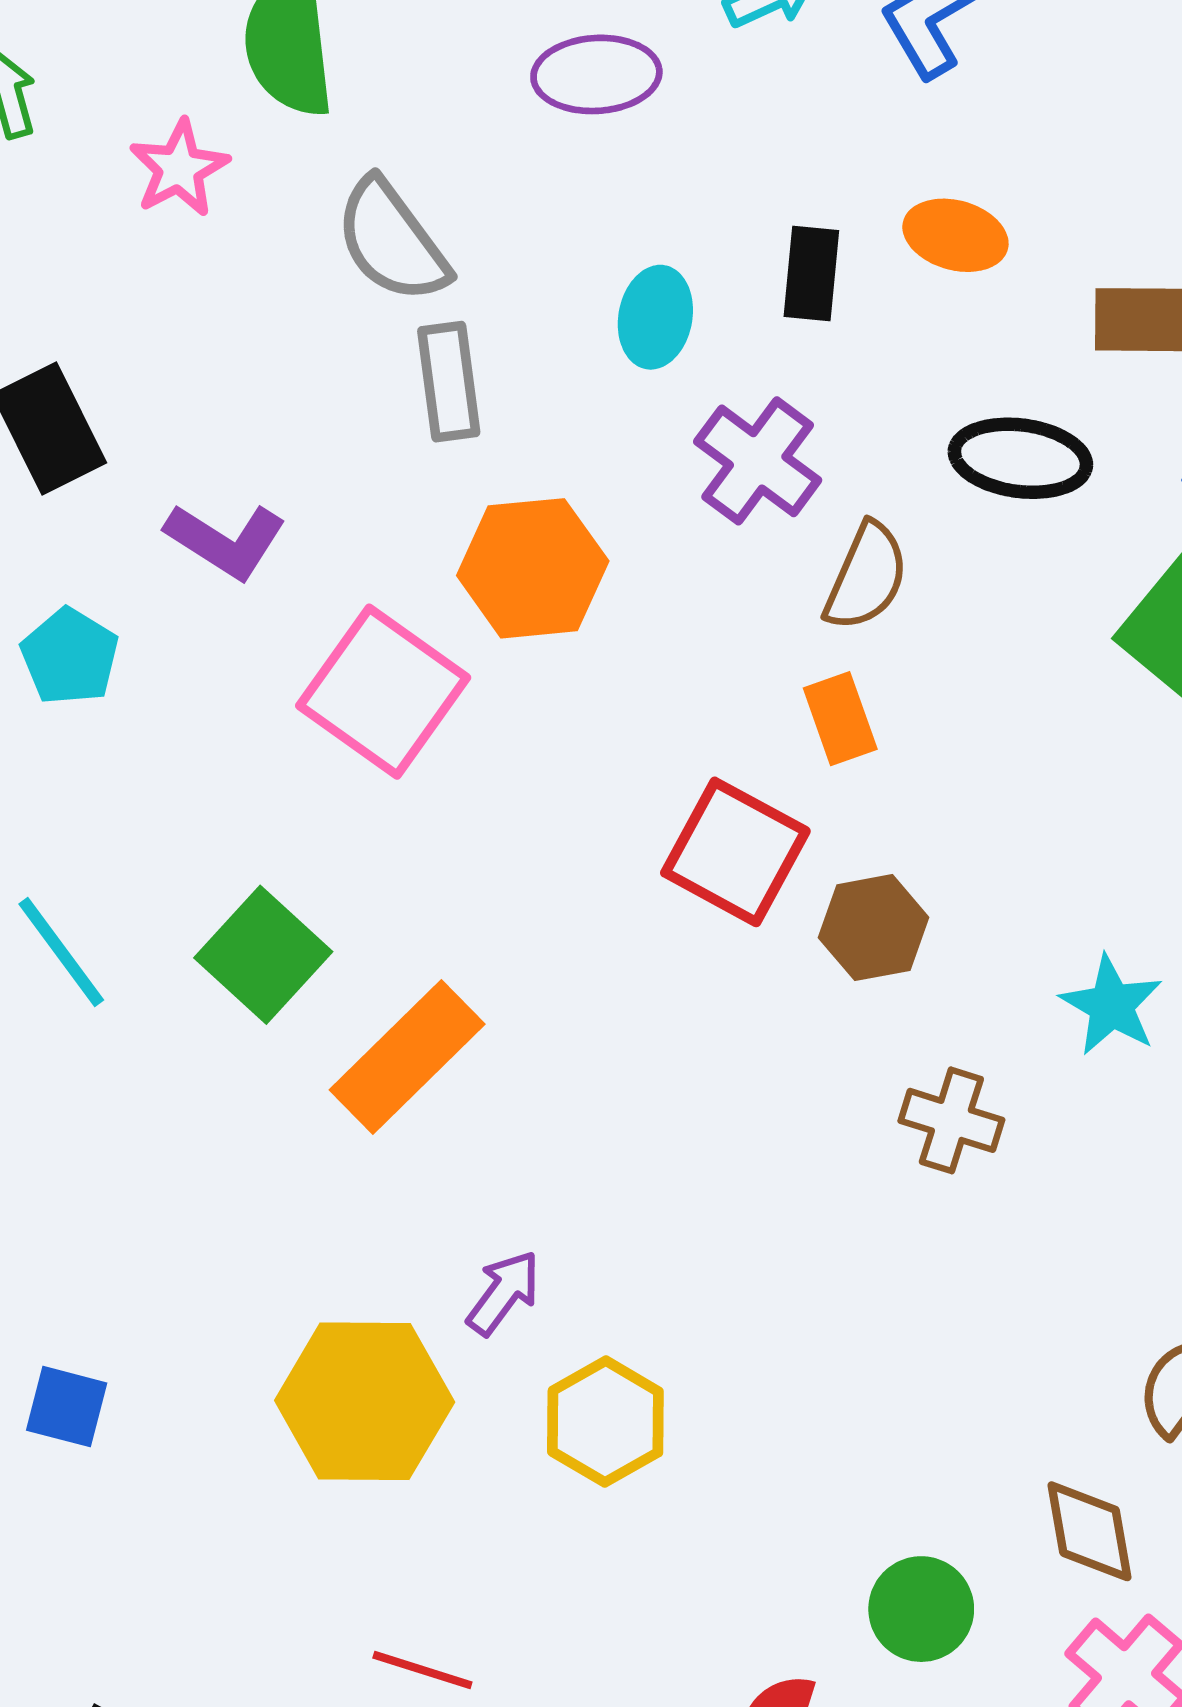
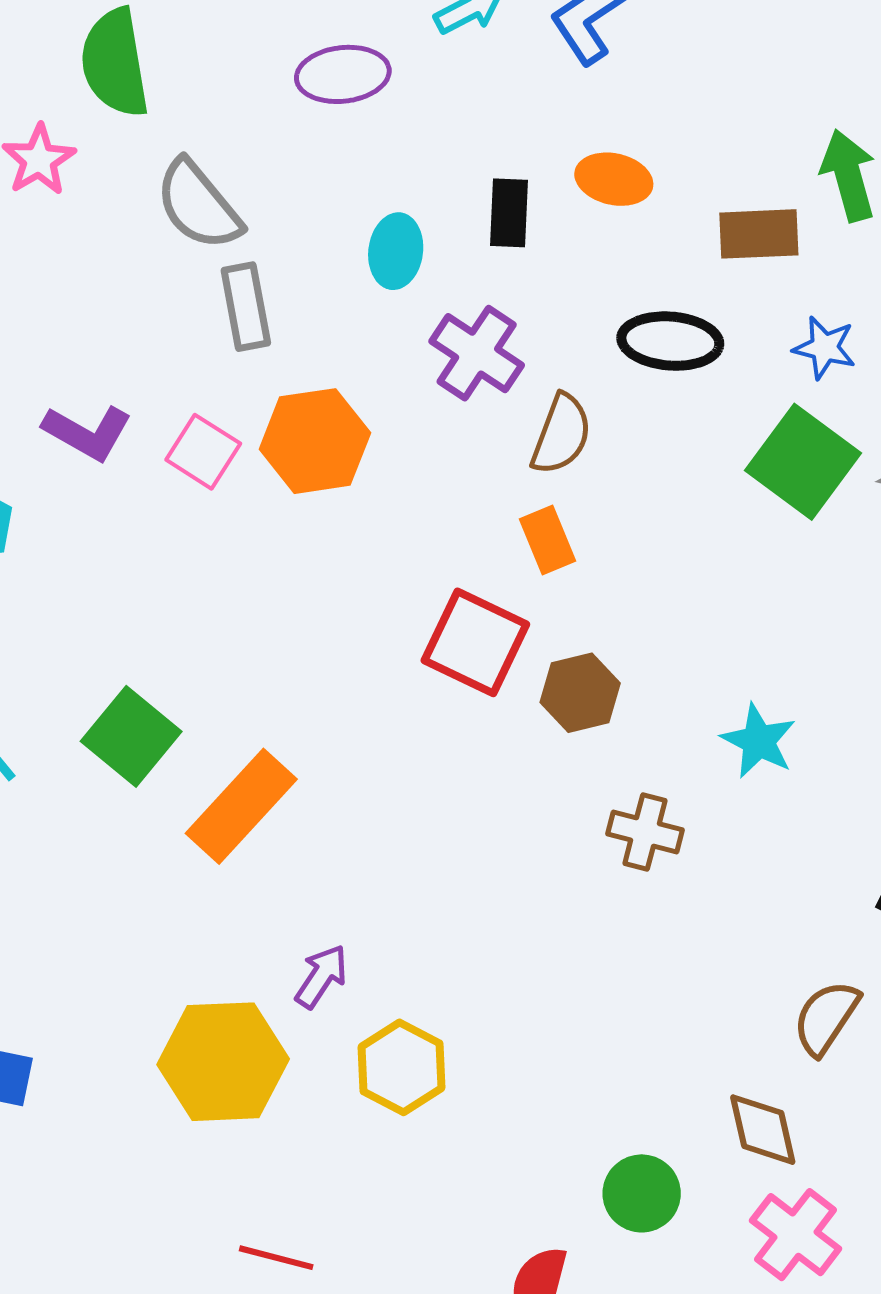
pink square: (383, 692) -> (203, 452), moved, size x0.6

